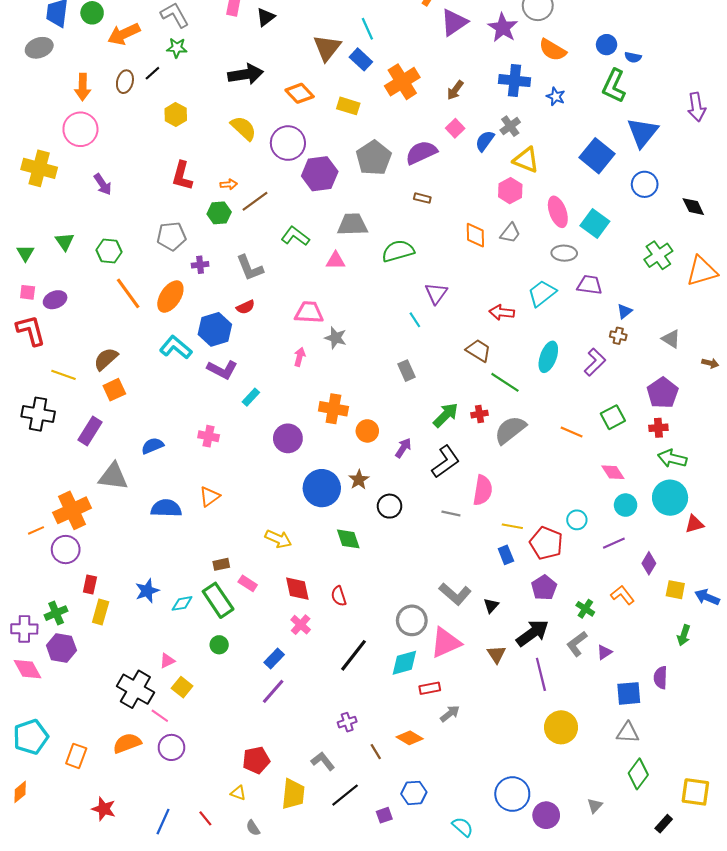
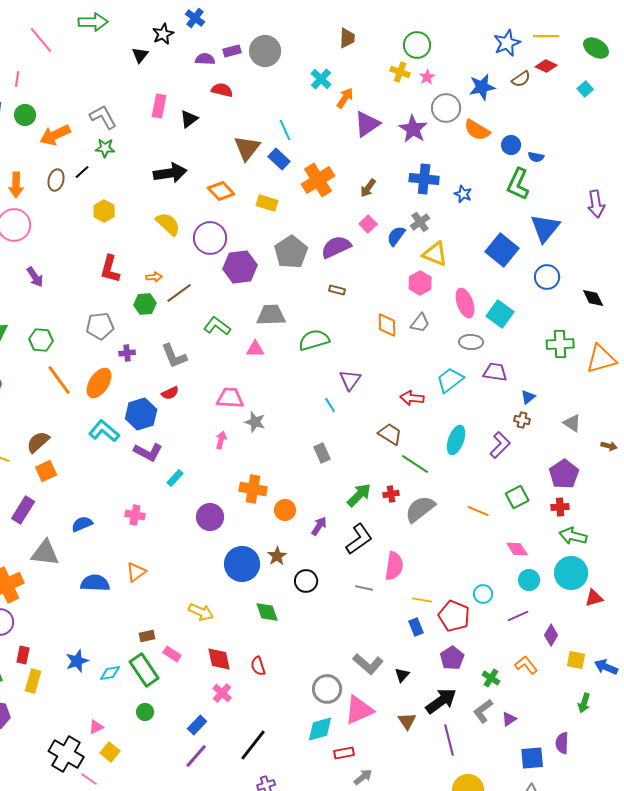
orange semicircle: (553, 50) -> (477, 130), moved
green cross: (658, 255) -> (560, 344), turned 32
black line: (354, 655) -> (253, 745), moved

